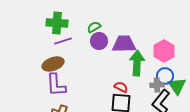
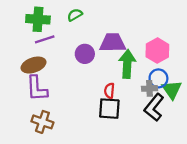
green semicircle: (94, 27) -> (75, 15), moved
purple circle: (99, 41) -> (85, 54), moved
red semicircle: (121, 87) -> (109, 91), turned -112

